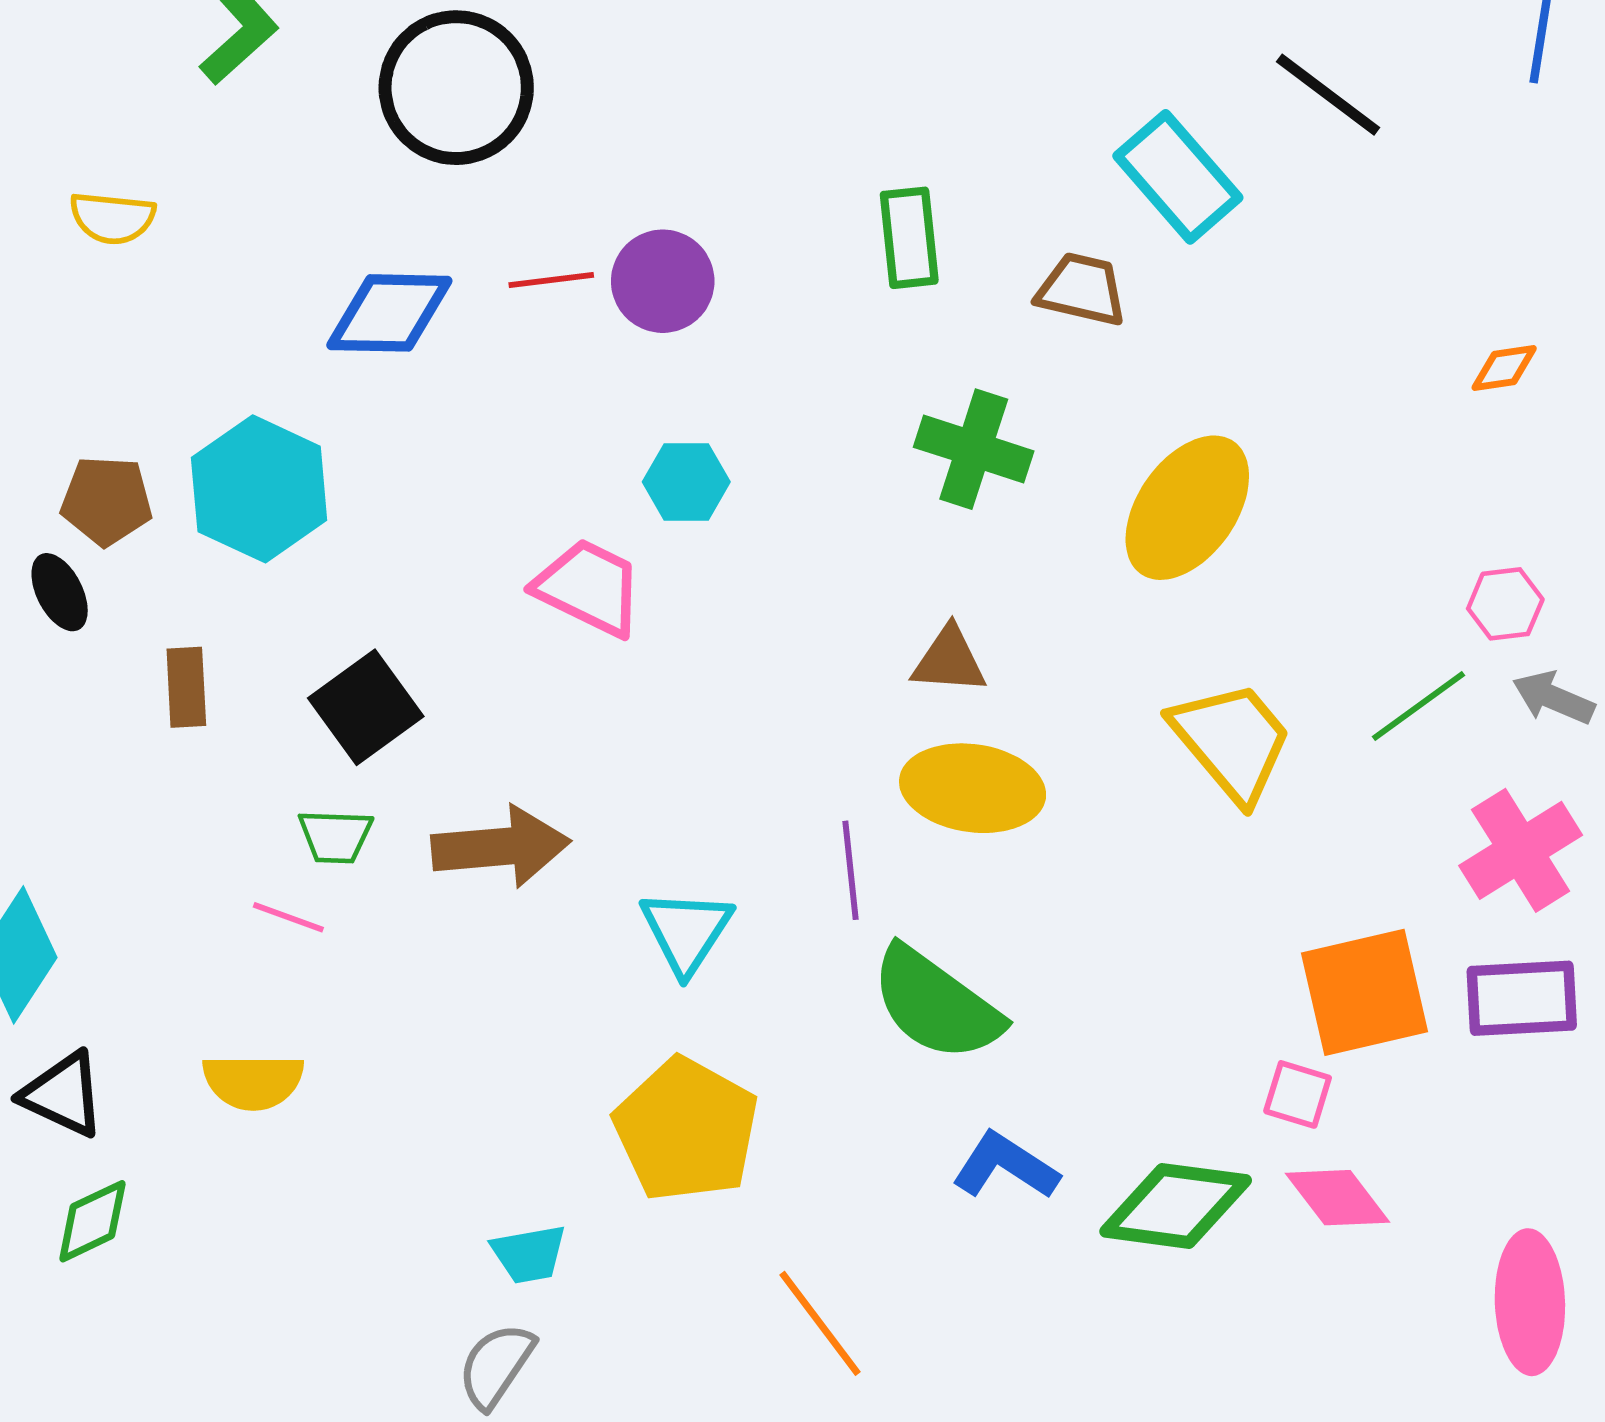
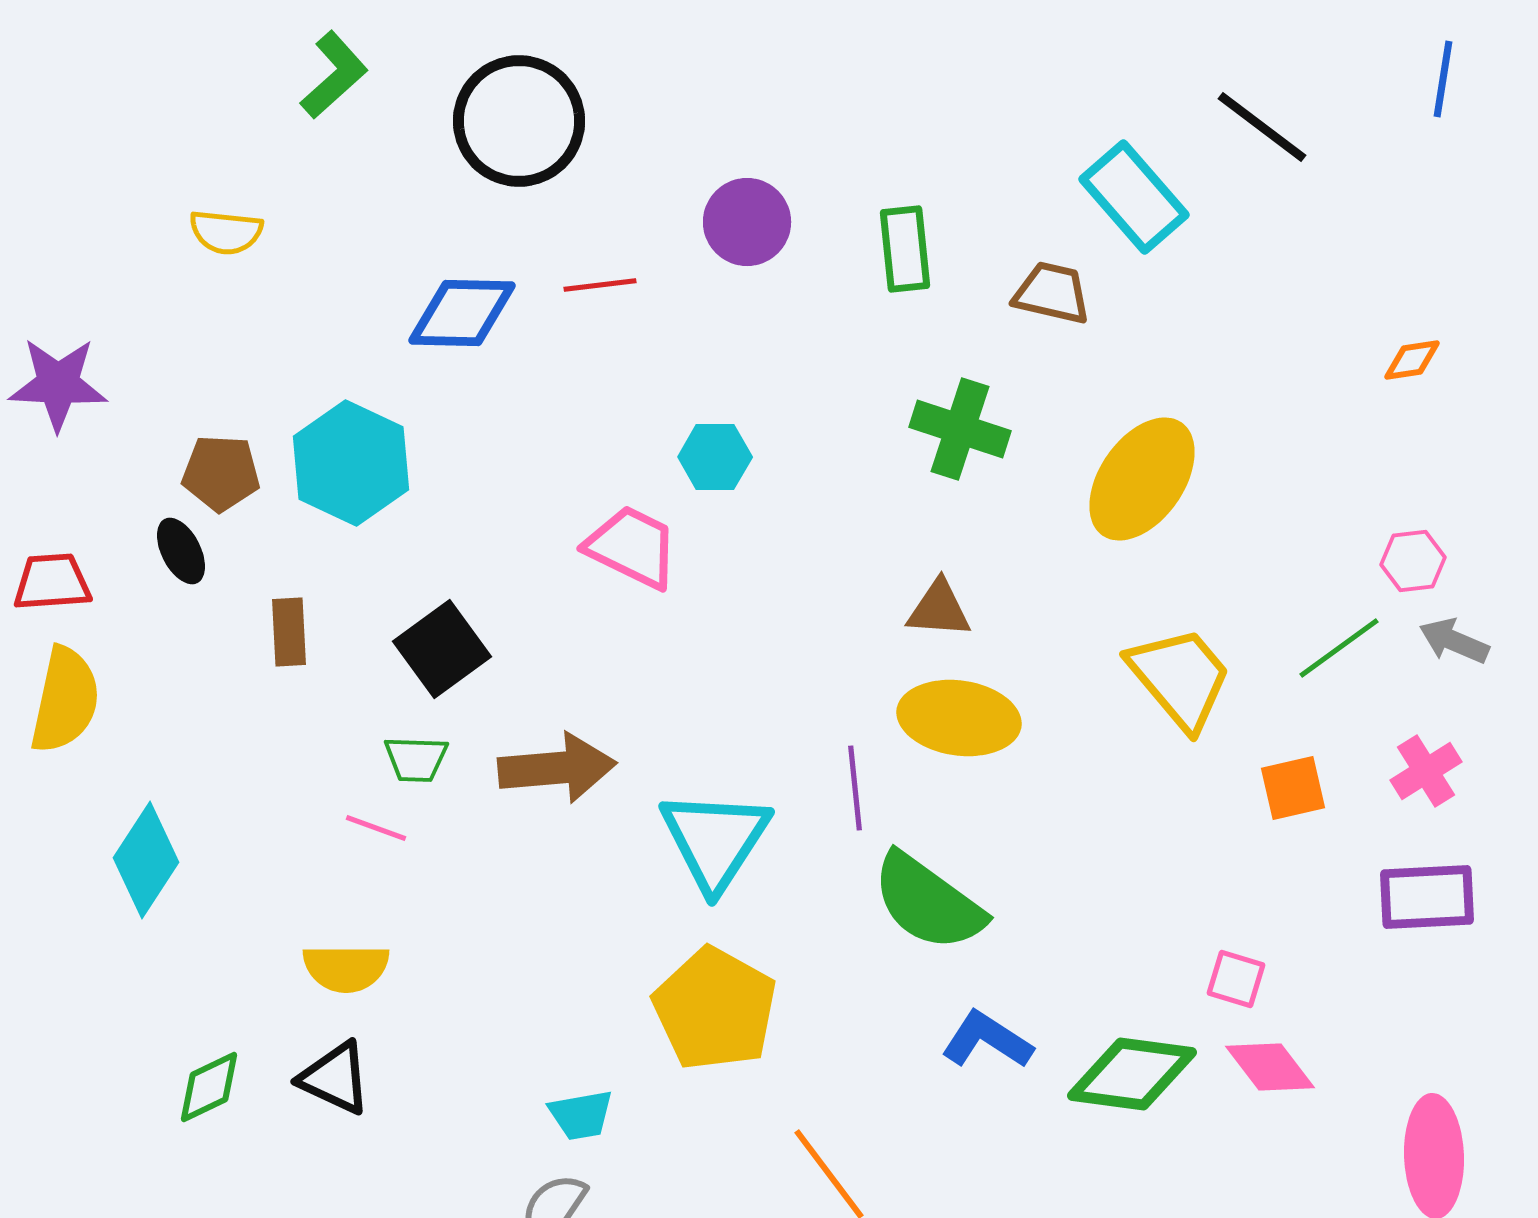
purple circle: (663, 281) -> (747, 222), moved
pink cross: (1521, 850) -> (1426, 771), size x0.7
cyan triangle: (686, 931) -> (715, 840), size x1.4
orange square: (1364, 992) -> (1293, 788), moved, size x0.6
black triangle: (63, 1094) -> (335, 1078), moved

